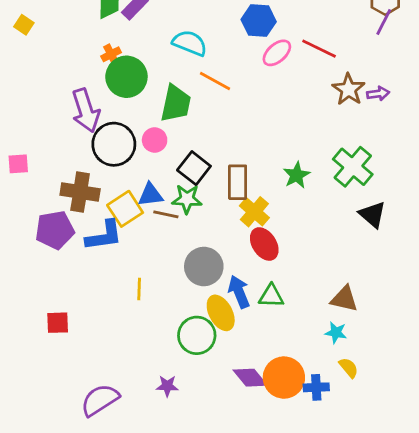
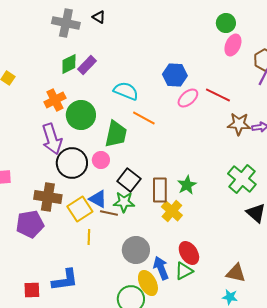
orange cross: (111, 54) -> (55, 100), moved, size x1.5
brown star: (349, 89) -> (239, 124), turned -30
green star: (297, 175) -> (187, 185), moved
blue triangle: (150, 195) -> (98, 199), turned 36
blue L-shape: (104, 236) -> (65, 280), moved
red ellipse: (264, 244) -> (189, 253), moved
yellow line: (139, 289) -> (89, 237), moved
green triangle: (271, 296) -> (184, 271), turned -30

